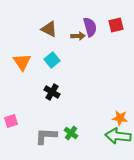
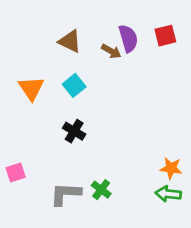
brown arrow: (78, 36) -> (111, 51), turned 32
green arrow: (118, 136) -> (168, 194), size x0.7

